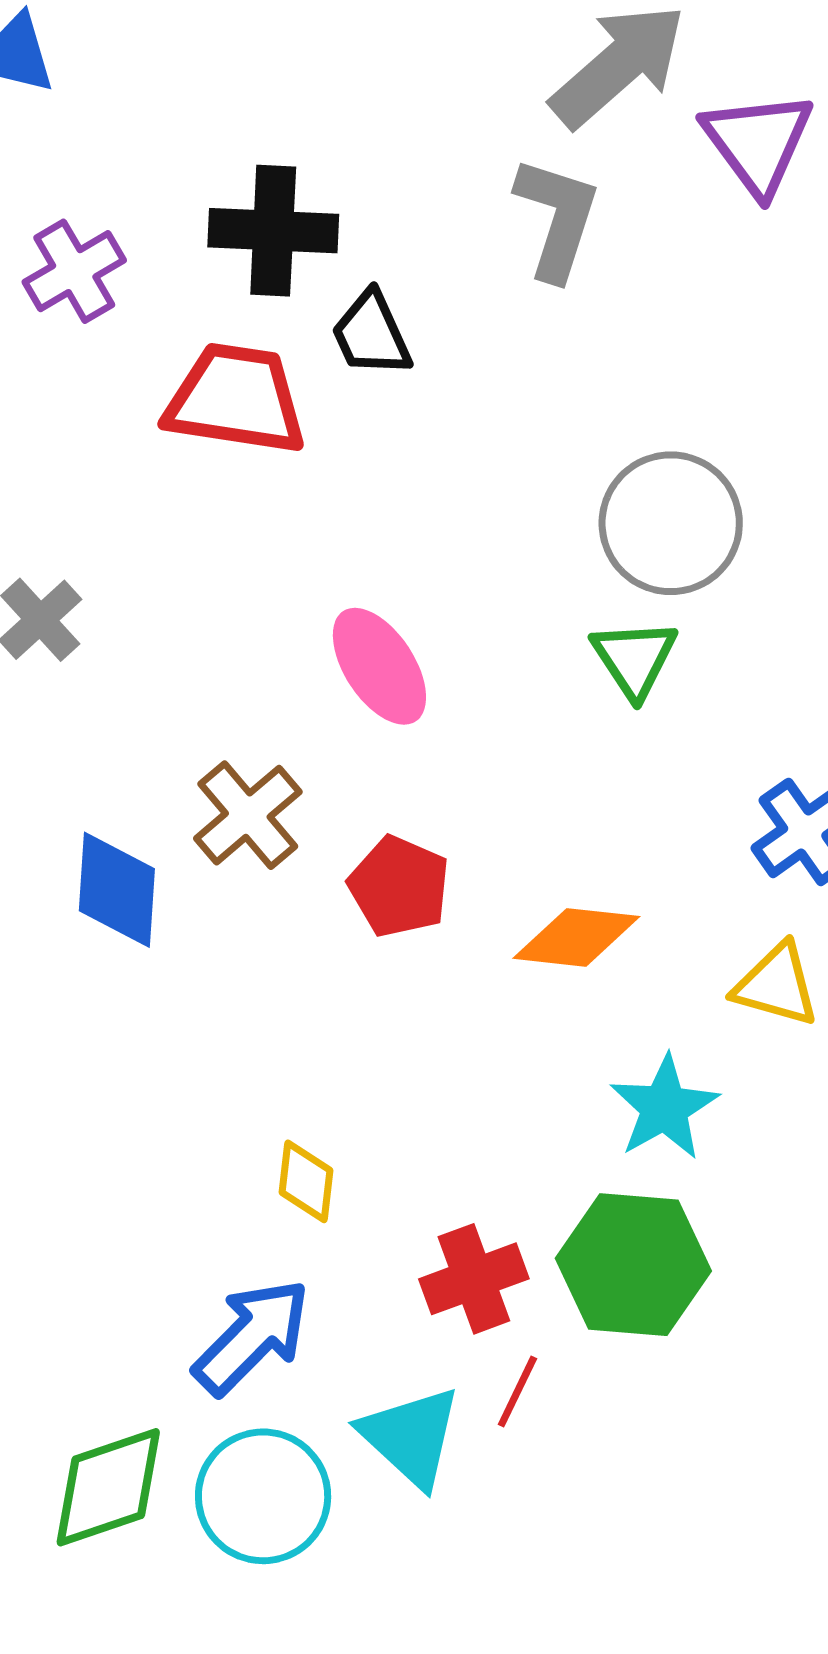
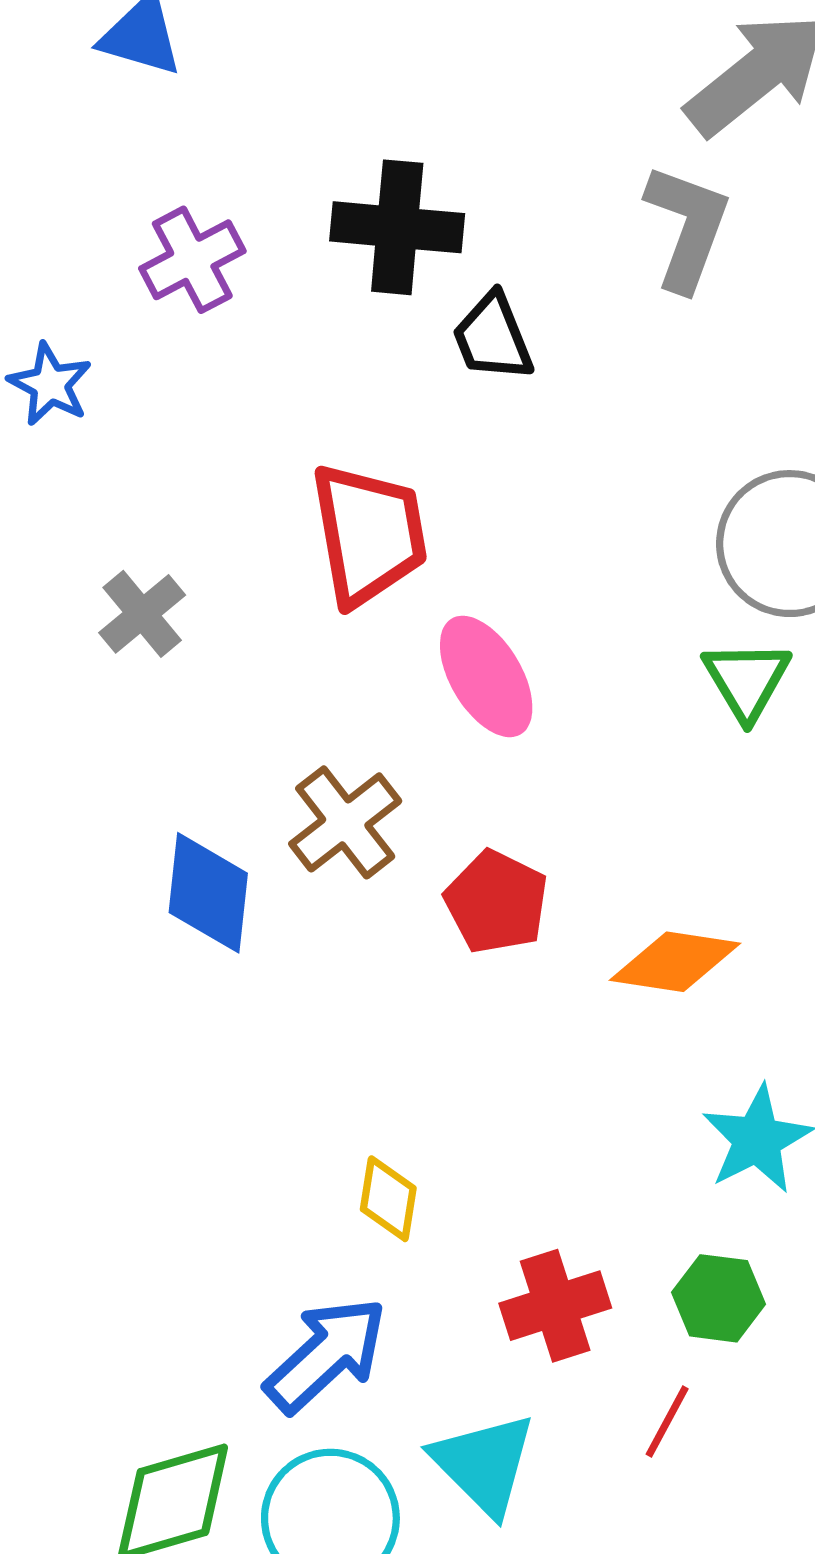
red trapezoid: (236, 399) -> (369, 534), moved, turned 69
green hexagon: (633, 1265) -> (718, 1298), size x0.6
red line: (517, 1392) -> (667, 1422), moved

